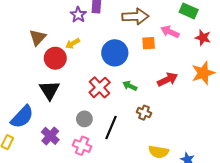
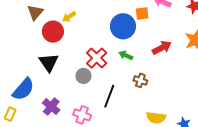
blue circle: (115, 53) -> (123, 26), moved
gray circle: (84, 119) -> (83, 76), moved

